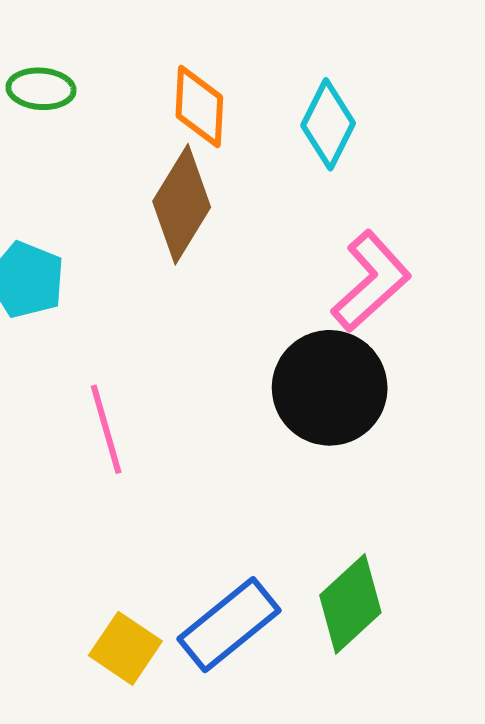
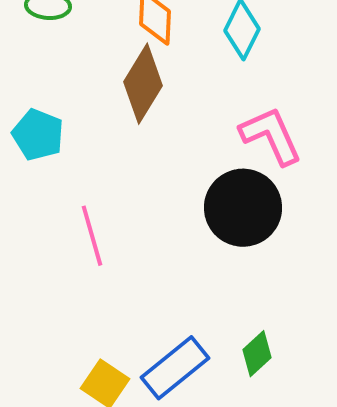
pink L-shape: (371, 281) -> (271, 136), turned -72
green diamond: (350, 604) -> (257, 354), size x0.7

